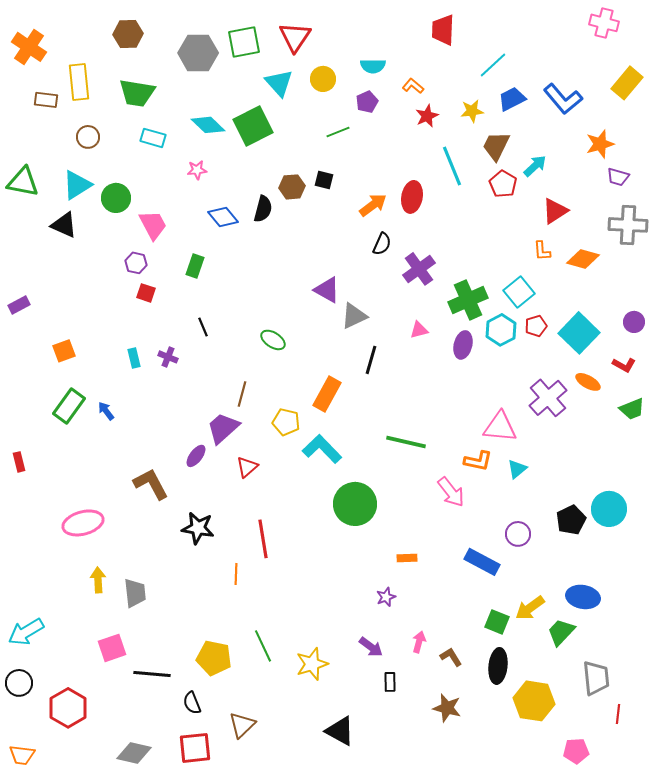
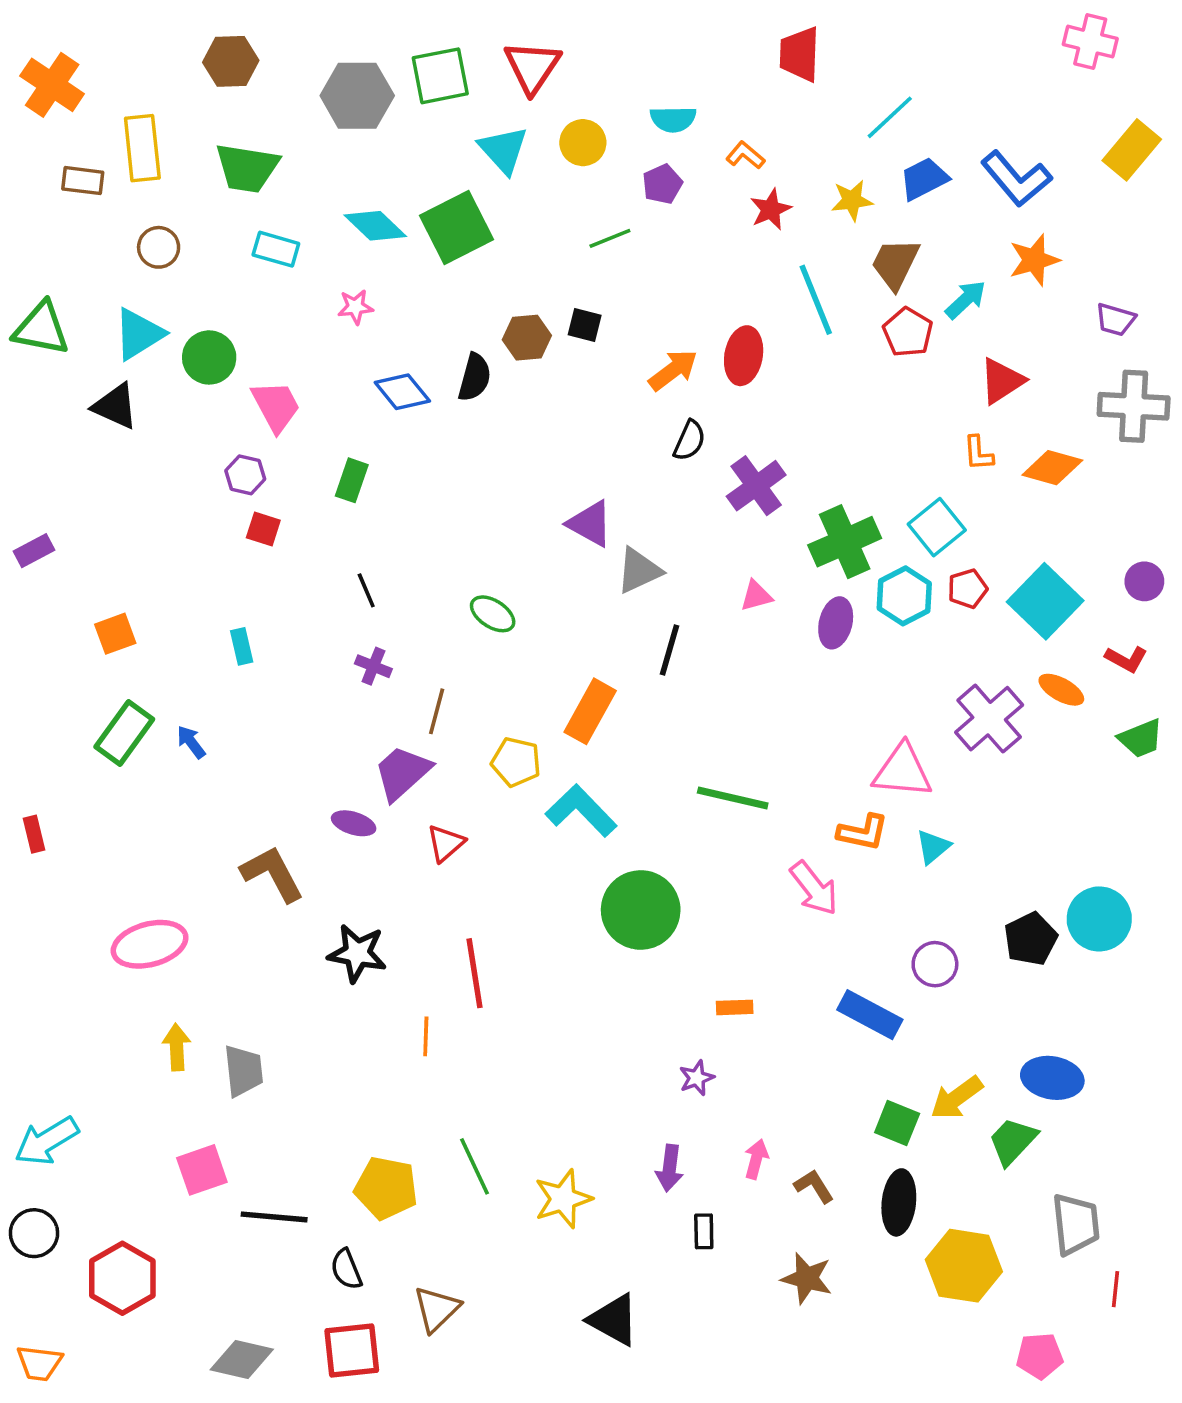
orange star: (600, 144) -> (1034, 260), moved
purple cross: (168, 357) -> (373, 666), moved
purple ellipse: (196, 456) -> (354, 823), turned 70
purple arrow: (371, 647) -> (670, 1168), turned 60

